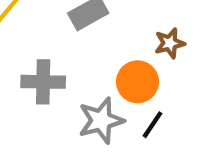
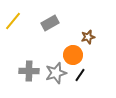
gray cross: (43, 82) -> (29, 71), moved

